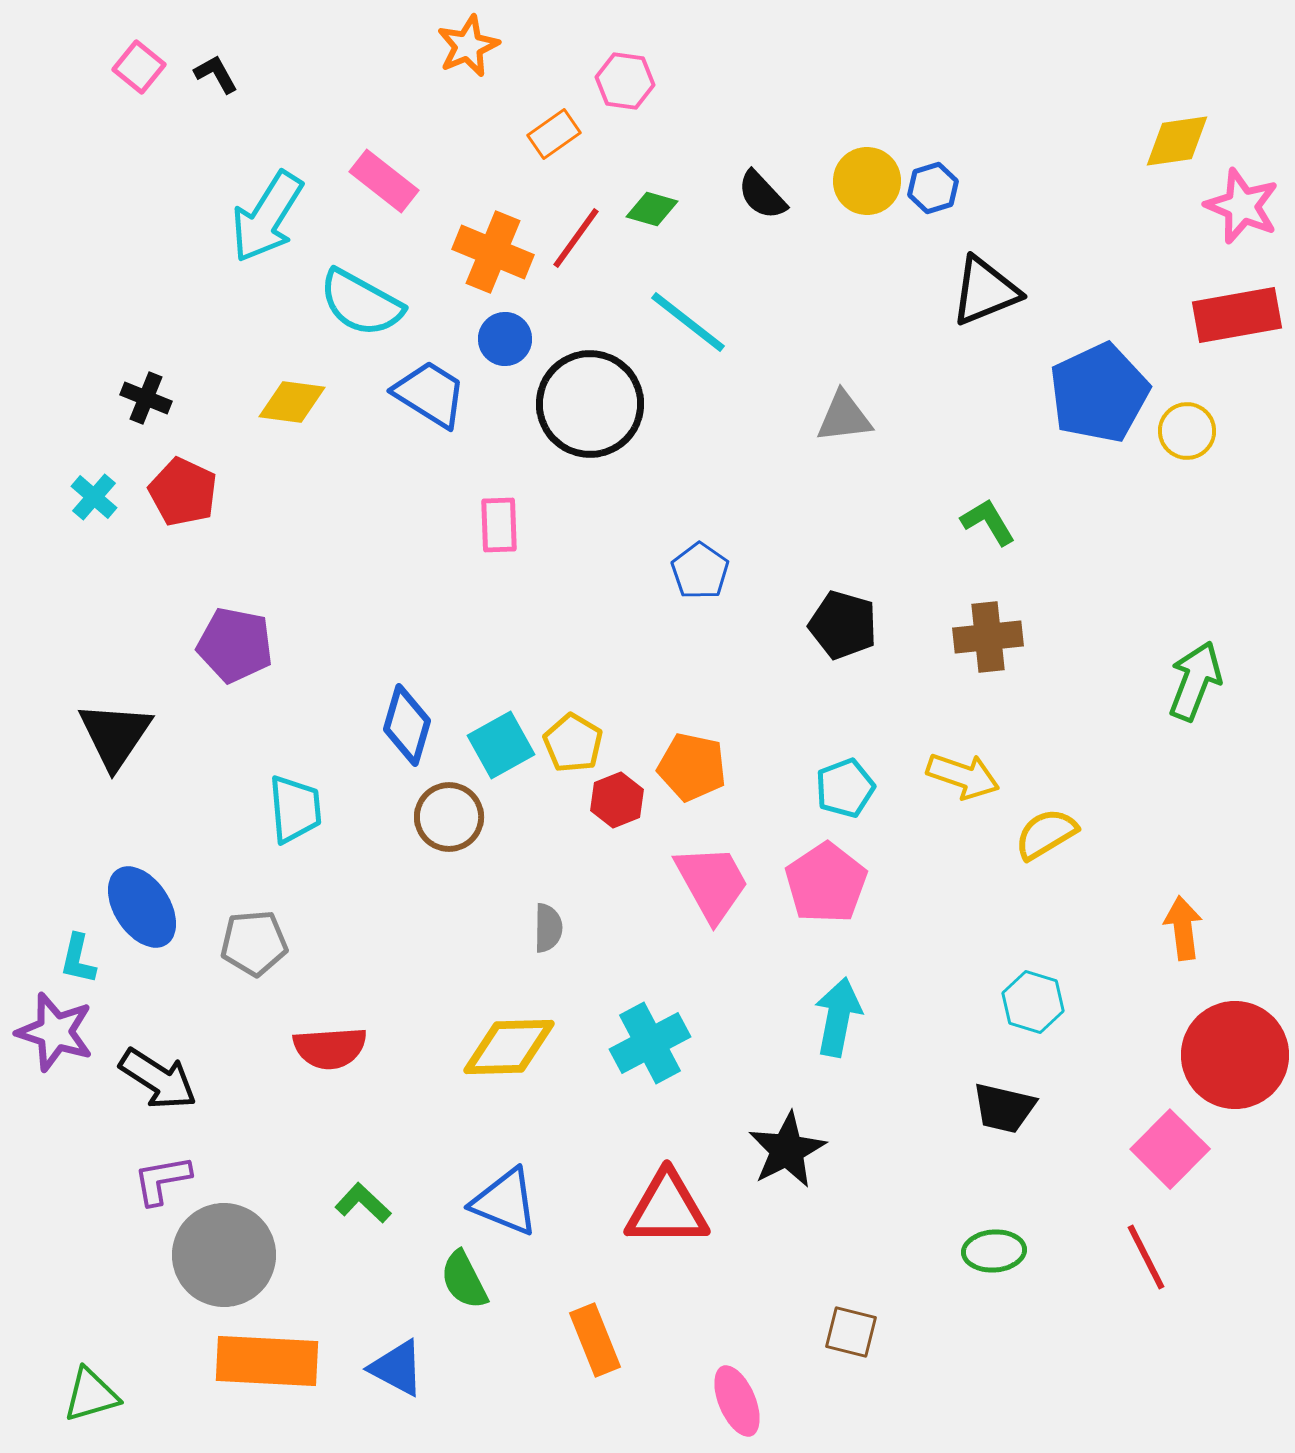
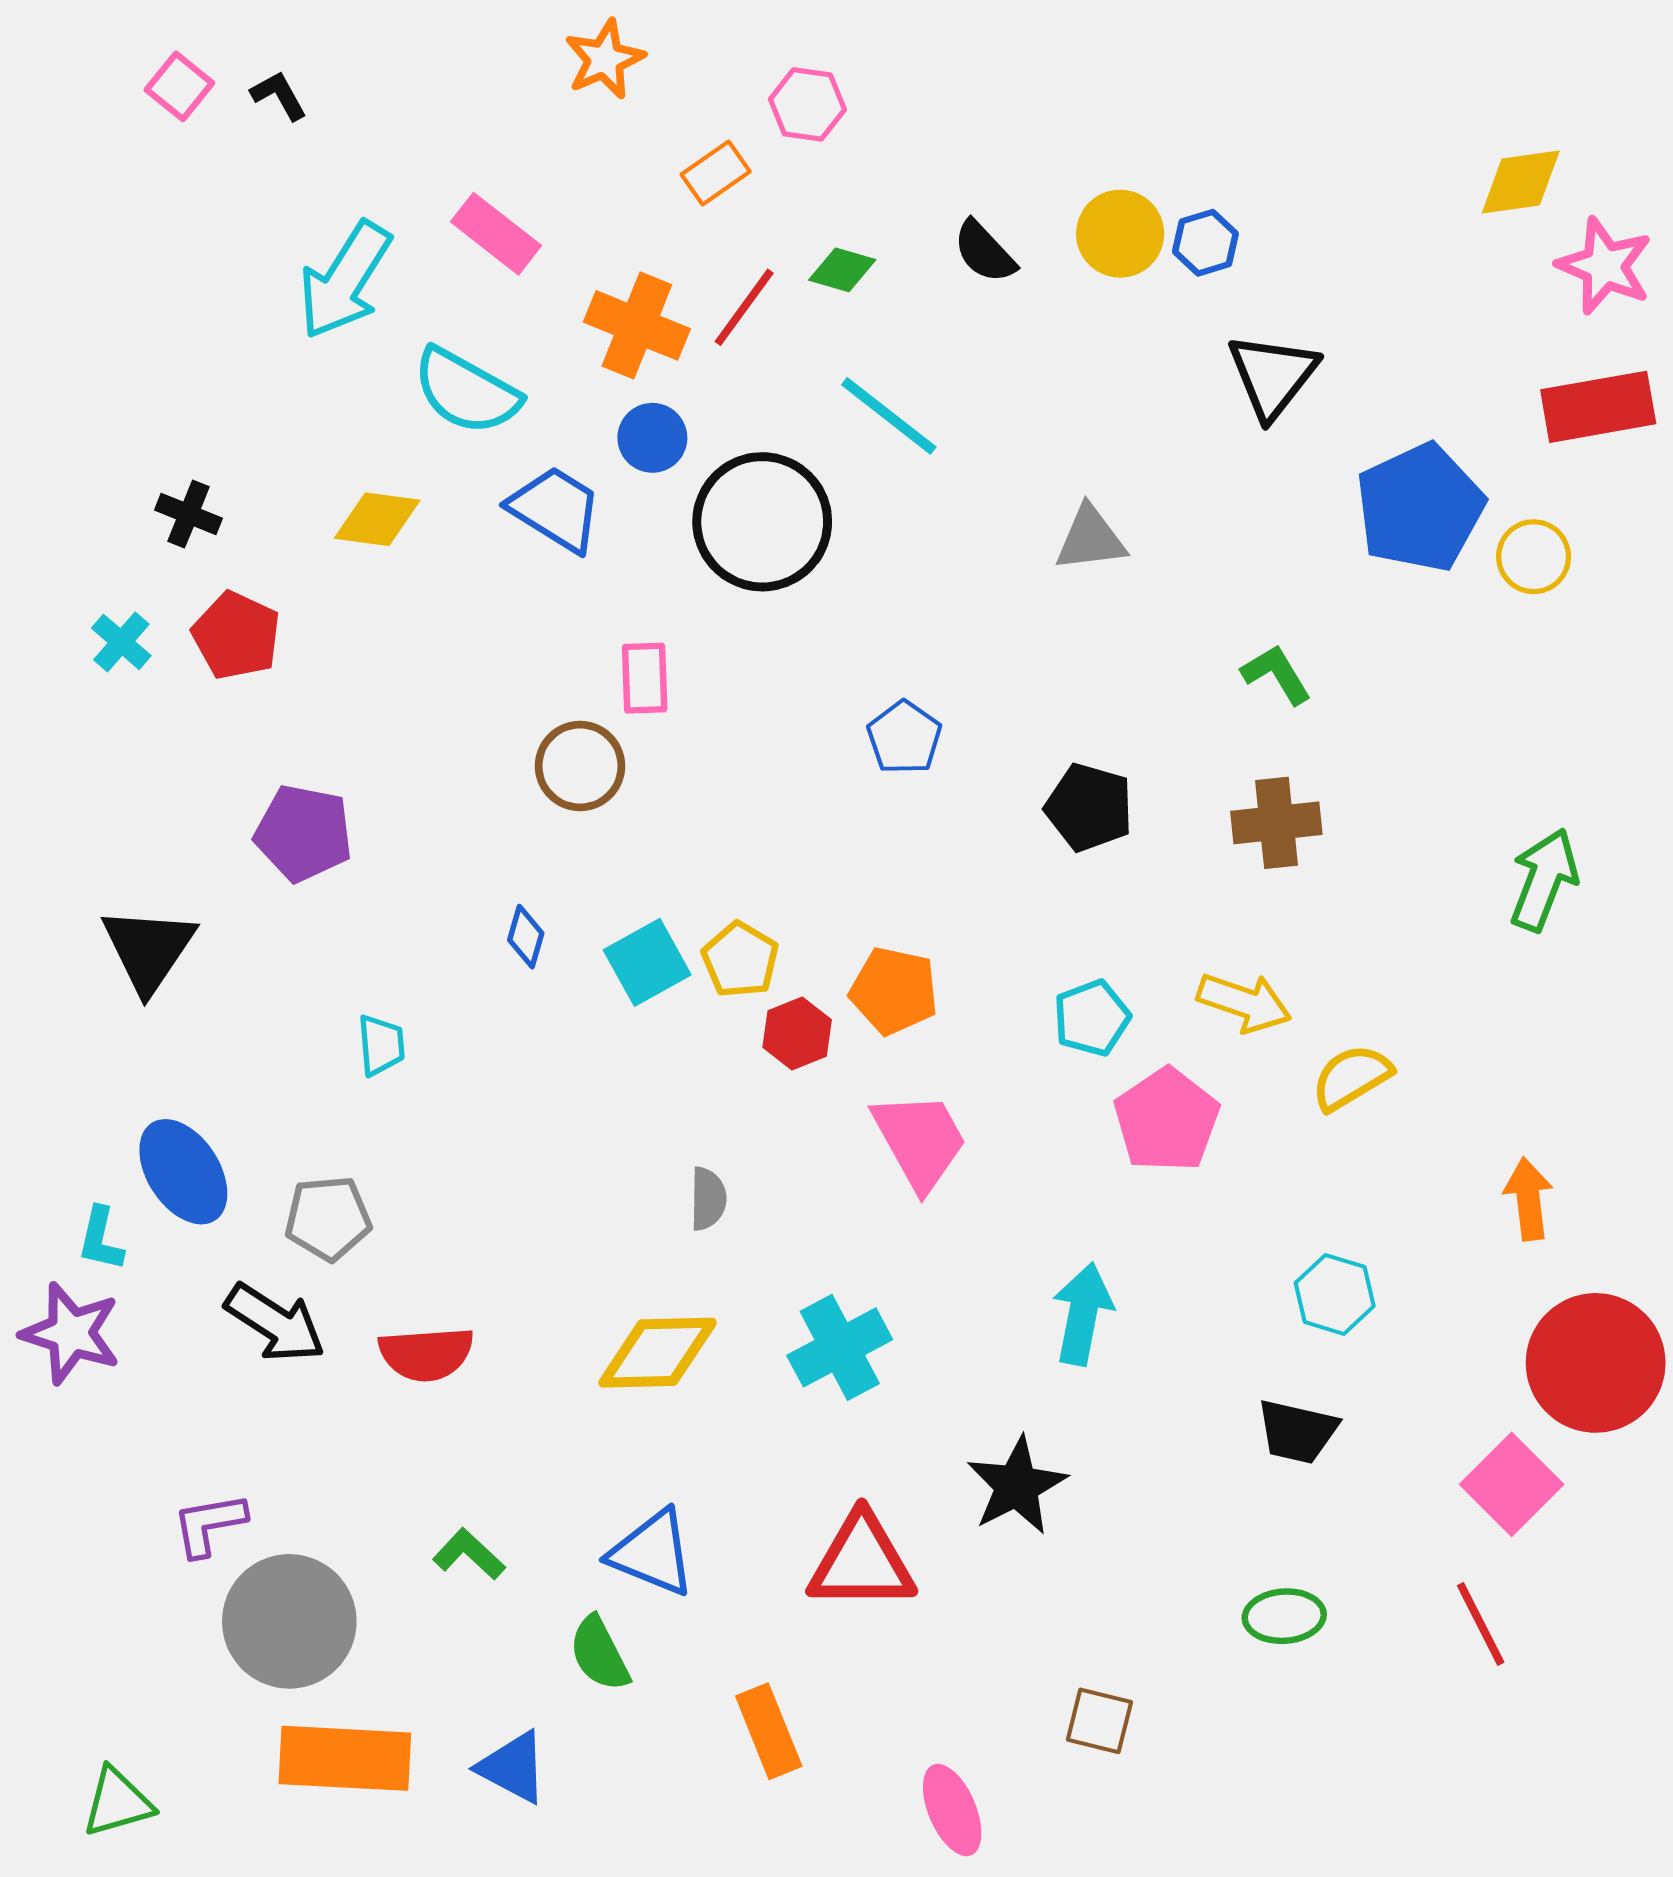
black triangle: (985, 291) -> (1273, 376), turned -30
blue diamond: (407, 725) -> (526, 937), size x0.6
cyan trapezoid: (295, 809) -> (381, 1045), size x0.7
brown circle: (449, 817) -> (580, 766), moved
pink pentagon: (826, 883) -> (1167, 1120), moved
black arrow: (158, 1079) -> (275, 1323), moved

